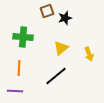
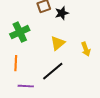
green cross: (23, 37) -> (20, 32), turned -30
purple line: (15, 91) -> (26, 86), moved

